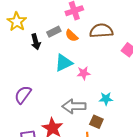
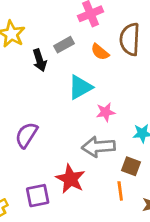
brown semicircle: (101, 31) -> (130, 39), turned -80
orange semicircle: (72, 36) -> (100, 52), moved
pink star: (84, 73) -> (106, 112), moved

